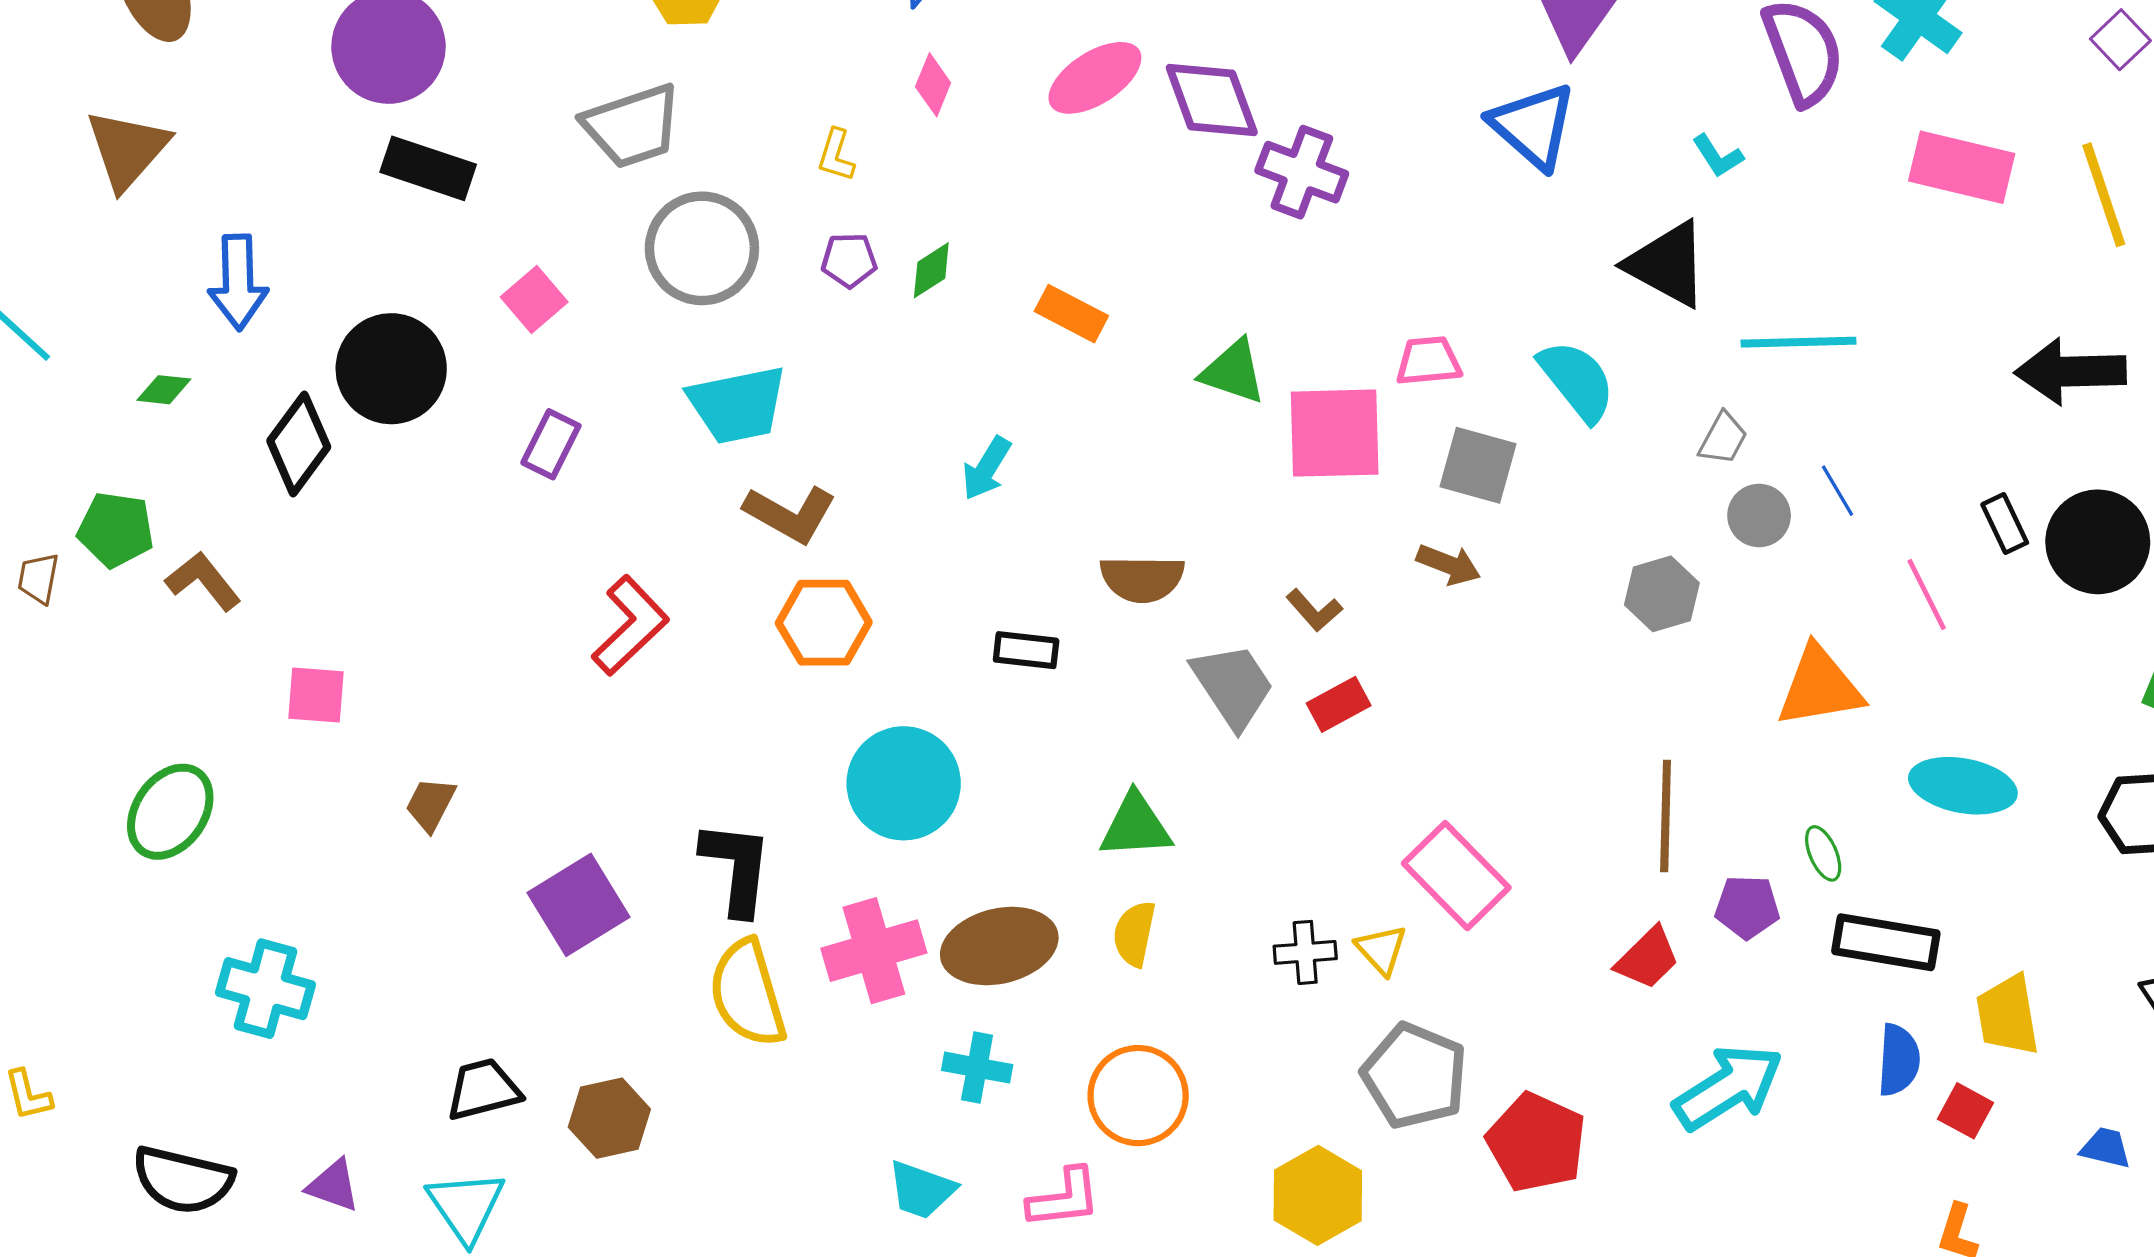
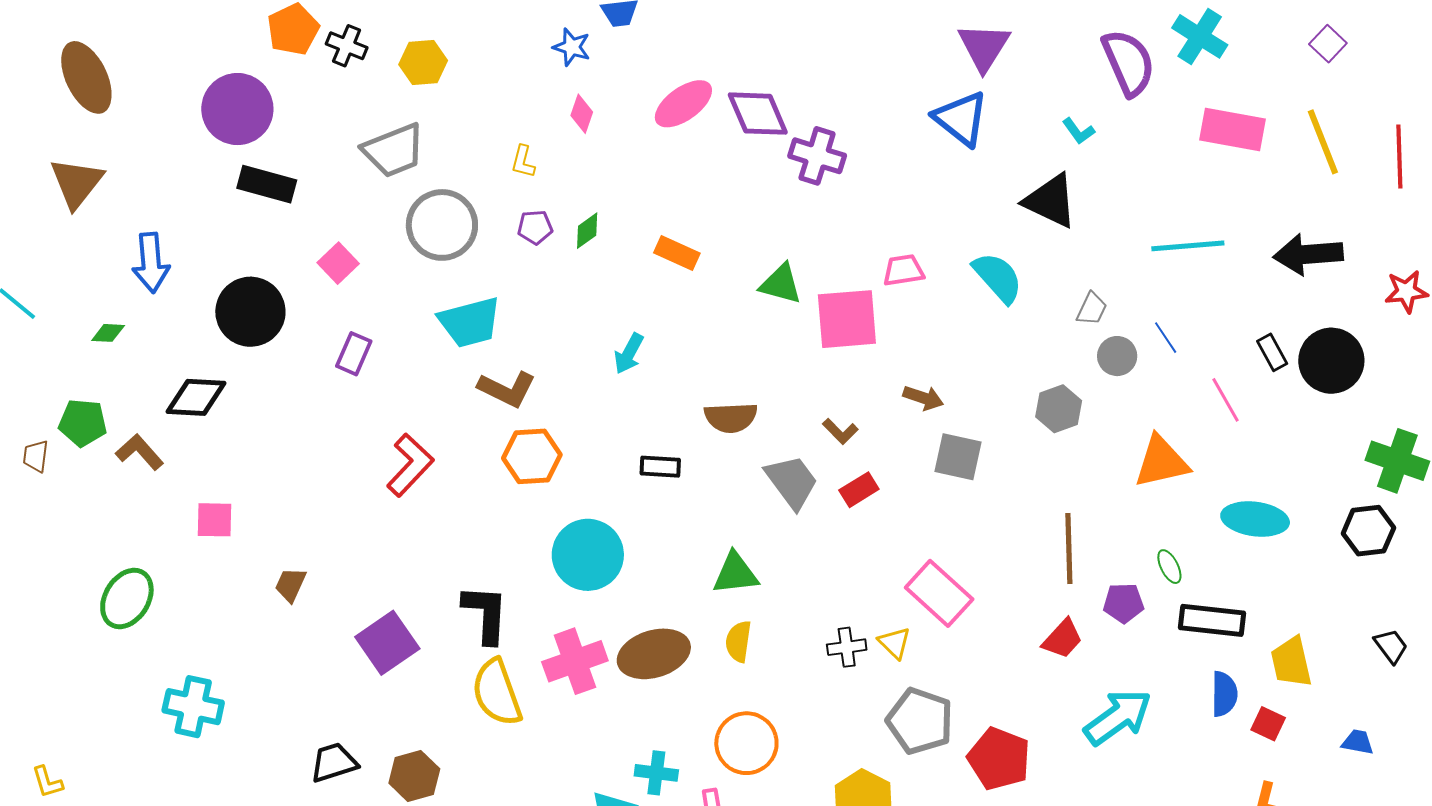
cyan line: (1798, 342) -> (1188, 246), moved
black diamond: (299, 444) -> (196, 397), moved, turned 60
gray square: (1478, 465) -> (958, 457), moved
cyan cross: (977, 1068) -> (656, 773), moved

